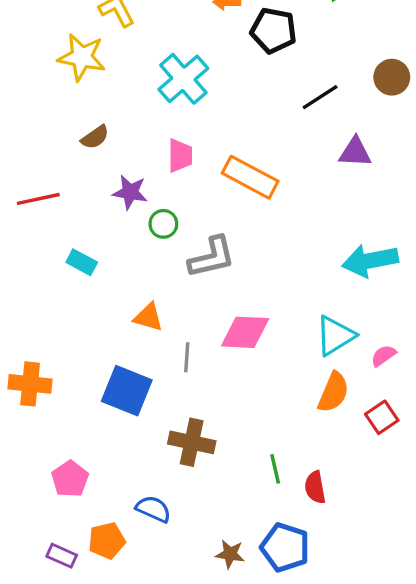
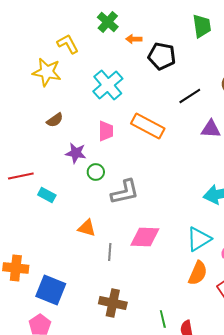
orange rectangle: (250, 177) -> (148, 126), moved
red line: (38, 199) -> (21, 176), moved
blue square: (127, 391) -> (51, 290), moved

